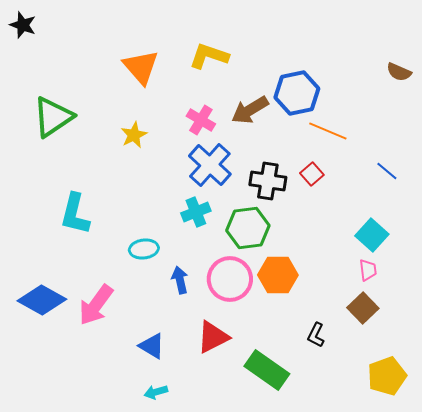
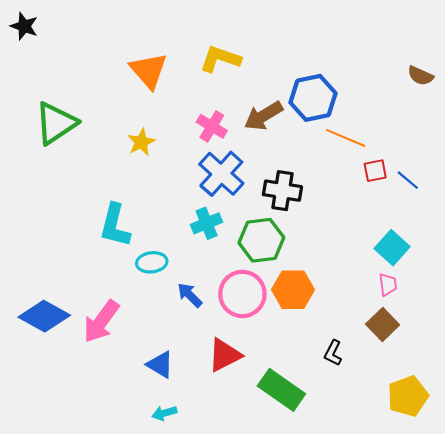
red square: (312, 174) -> (375, 171), moved, turned 30
cyan L-shape: (75, 214) -> (115, 225), moved
blue arrow: (180, 280) -> (190, 295), turned -32

